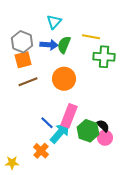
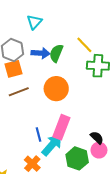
cyan triangle: (54, 22) -> (34, 22), moved
yellow line: (91, 37) -> (84, 45), turned 36
blue line: (47, 123) -> (39, 134), turned 32
green hexagon: (88, 131) -> (77, 158), moved

